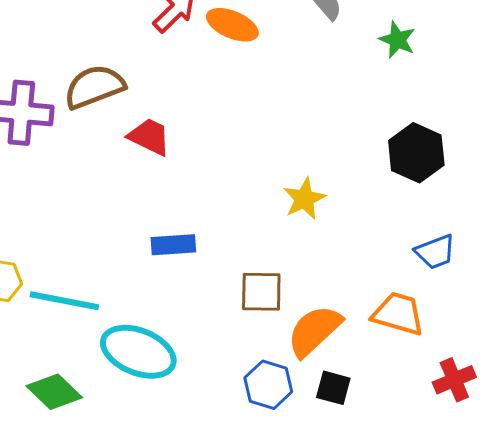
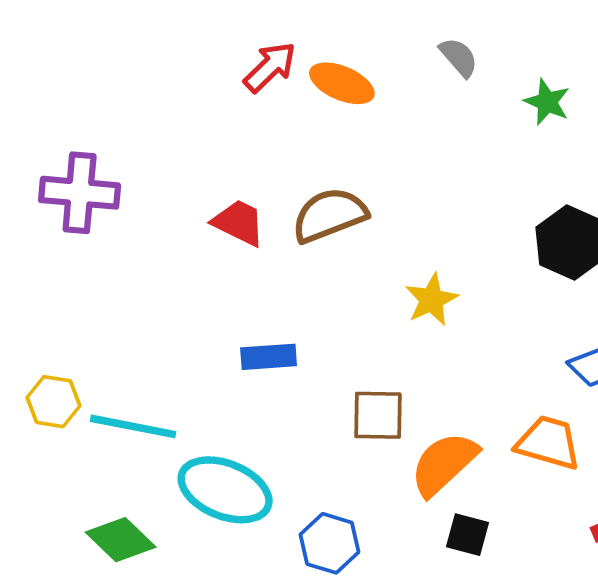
brown semicircle: (94, 87) -> (329, 215), moved
blue hexagon: (268, 385) -> (329, 543), moved

